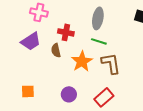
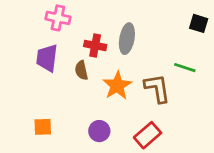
gray ellipse: (98, 18) -> (127, 39), moved
purple trapezoid: (31, 41) -> (47, 58), turned 130
green line: (99, 41) -> (185, 68), moved

